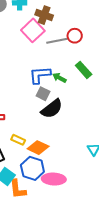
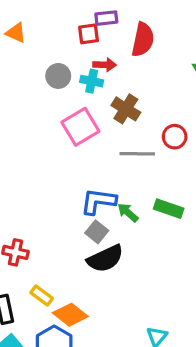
pink square: (33, 30) -> (80, 127), moved
red circle: (75, 36) -> (175, 137), moved
green rectangle: (84, 70) -> (169, 209), turned -42

